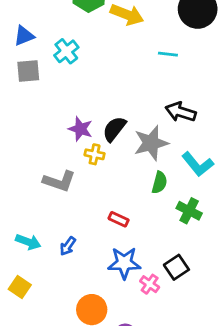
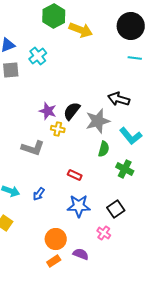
cyan line: (168, 54) -> (135, 58), moved
pink cross: (150, 284) -> (104, 233), moved

